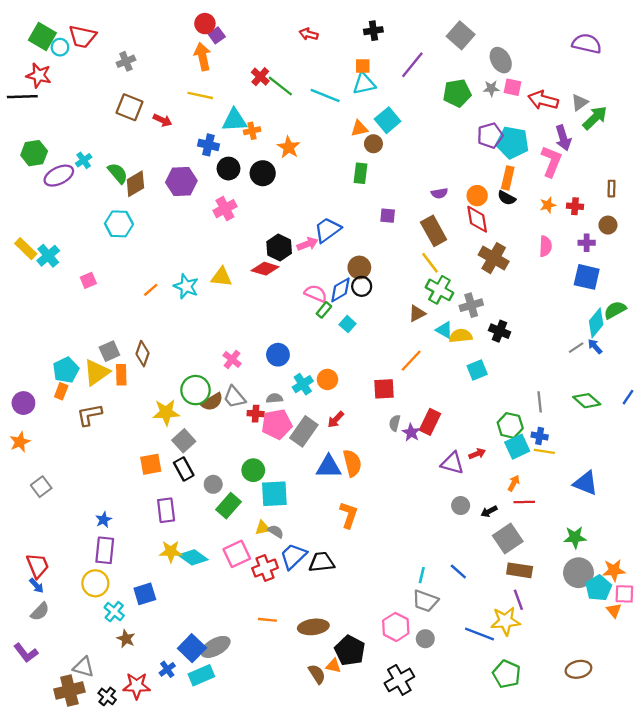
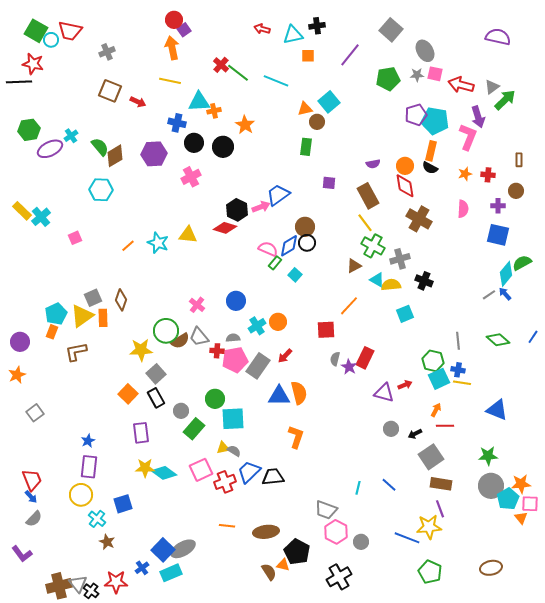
cyan triangle: (364, 84) -> (293, 35), moved
orange square: (151, 464) -> (128, 394), turned -36
gray trapezoid: (425, 601) -> (326, 510), moved
gray triangle: (84, 667) -> (78, 584), moved, turned 36

